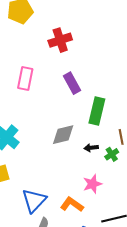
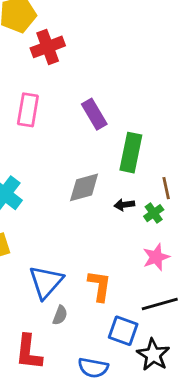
red cross: (60, 40) -> (48, 47), moved
pink star: (92, 184) -> (156, 257), moved
orange L-shape: (72, 204) -> (100, 286), turned 65

